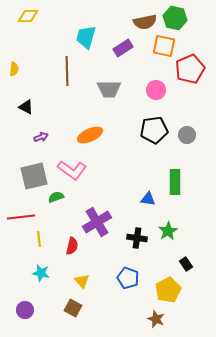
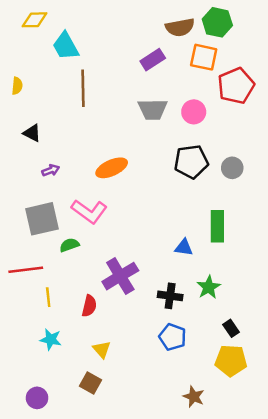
cyan trapezoid: (86, 37) -> (66, 46), moved, turned -45
gray trapezoid: (109, 89) -> (153, 109), moved
blue pentagon: (128, 278) -> (173, 337), moved
yellow pentagon: (168, 290) -> (231, 361), moved, turned 30
purple circle: (25, 310) -> (37, 398), moved

